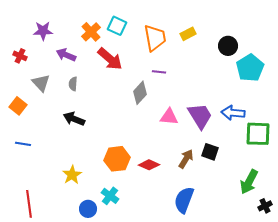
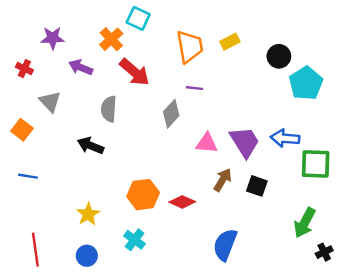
cyan square: (117, 26) -> (138, 18), moved
gray semicircle: (73, 84) -> (109, 109), moved, size x1.5
brown arrow: (186, 159) -> (223, 180), moved
blue circle: (88, 209) -> (87, 256), moved

